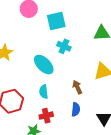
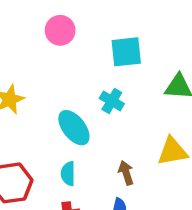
cyan square: (56, 21) -> (126, 52), moved

